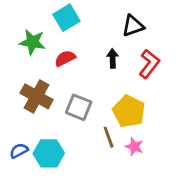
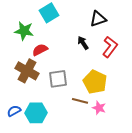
red semicircle: (65, 58) -> (40, 50), moved
black arrow: (113, 58) -> (83, 43), turned -32
gray square: (79, 107) -> (58, 79), turned -30
brown line: (109, 137) -> (80, 101), turned -56

